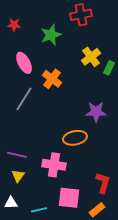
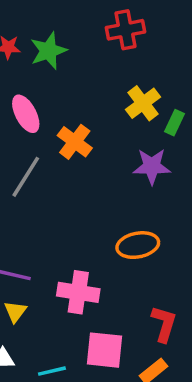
green star: (51, 35) -> (48, 51), moved
purple star: (96, 112) -> (152, 166), moved
orange ellipse: (75, 138) -> (138, 245), moved

